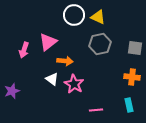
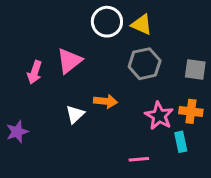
orange arrow: (65, 61) -> (106, 101), moved
white triangle: (52, 79) -> (75, 114), turned 40
pink star: (74, 84) -> (159, 116), moved
cyan rectangle: (129, 105) -> (181, 142), moved

